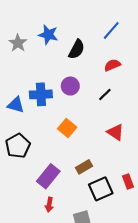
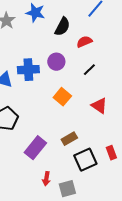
red semicircle: (112, 65) -> (84, 42), moved
orange square: (67, 128) -> (62, 97), moved
red arrow: (49, 205) -> (46, 179), moved

